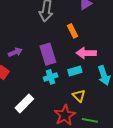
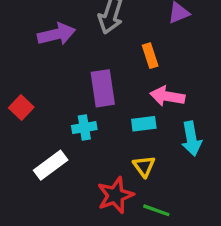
purple arrow: (15, 52) -> (56, 34), moved, size x1.5
cyan cross: (51, 77) -> (84, 128), moved

